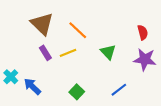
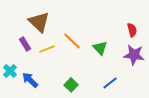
orange line: (78, 30) -> (72, 41), moved
purple rectangle: (45, 53) -> (25, 44), moved
yellow line: (68, 53) -> (47, 49), moved

